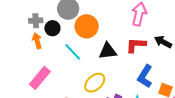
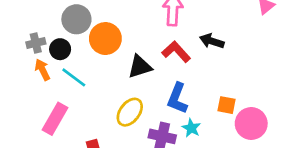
red L-shape: (136, 45) -> (176, 52), turned 55
cyan line: (73, 52) -> (74, 77), moved
blue L-shape: (145, 76) -> (177, 98), moved

